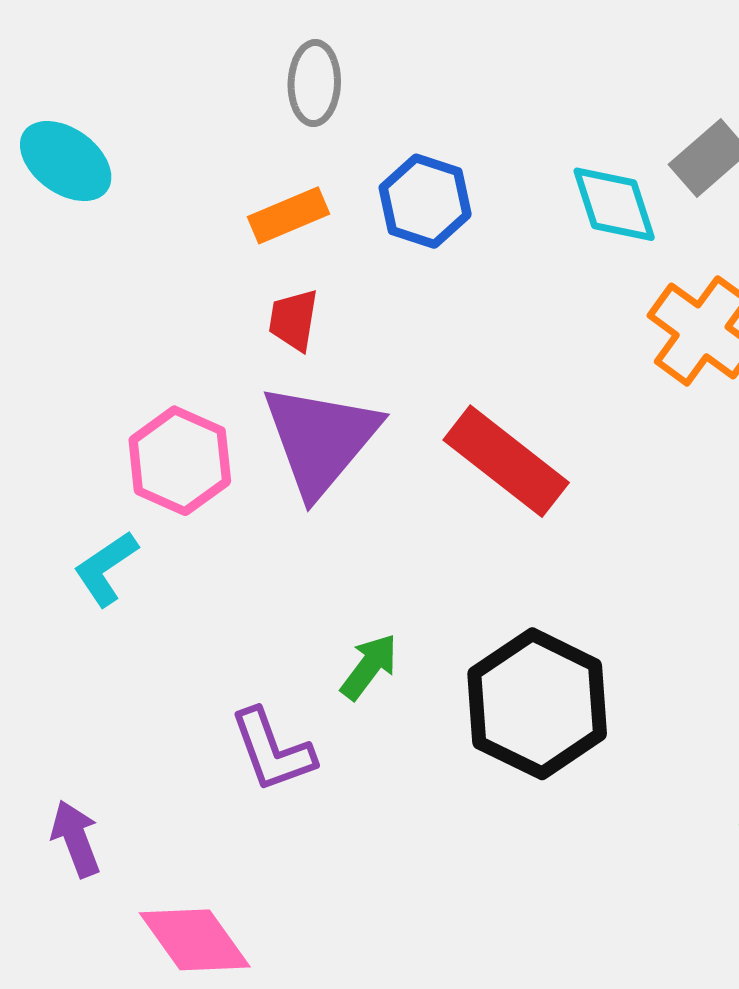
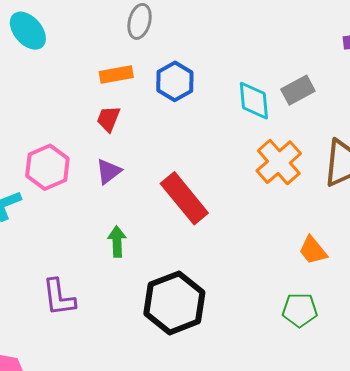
purple triangle: (321, 439) -> (108, 171), size x0.5
green arrow: (369, 667) -> (117, 242), moved, turned -52

